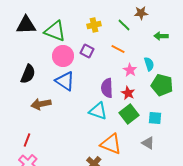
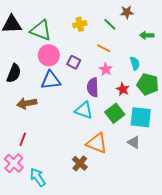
purple square: (87, 51) -> (74, 62), moved
pink star: (130, 70) -> (106, 69), moved
blue triangle: (65, 81) -> (51, 80), turned -40
red star: (128, 93) -> (123, 89), moved
cyan square: (155, 118) -> (141, 117), size x1.6
red line: (27, 140) -> (23, 139), moved

